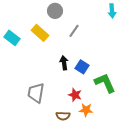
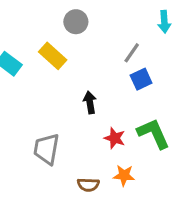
gray line: (74, 31) -> (132, 53), moved
blue square: (82, 67) -> (141, 79), moved, turned 32
red star: (75, 95) -> (115, 138), moved

